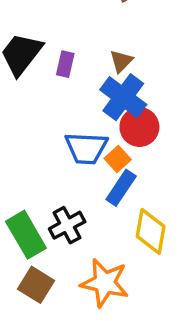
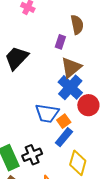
brown triangle: (121, 61) -> (71, 67), size x1.6
purple rectangle: (65, 64) -> (60, 42), moved
red circle: (139, 127) -> (88, 105), moved

